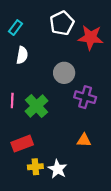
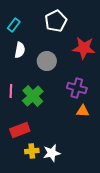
red star: (91, 37) -> (84, 48), moved
gray circle: (64, 73) -> (47, 61), moved
orange triangle: (84, 140) -> (83, 111), moved
white star: (57, 169) -> (52, 153), turned 30

